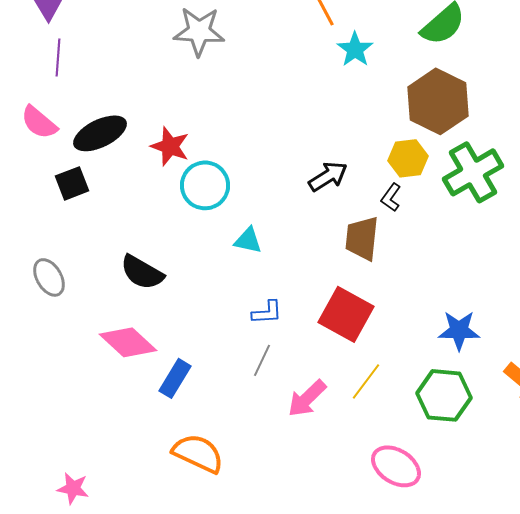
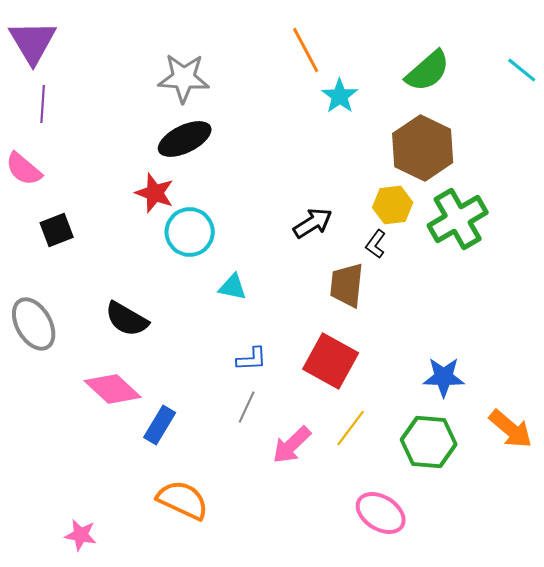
black ellipse: (100, 133) -> (185, 139), moved
gray ellipse: (49, 277) -> (34, 324), size x1.4
pink star: (73, 488) -> (81, 535), moved

